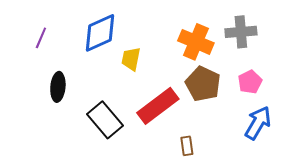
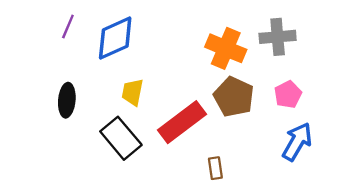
purple line: (41, 38) -> (68, 26), moved
yellow trapezoid: (131, 59) -> (132, 92), moved

